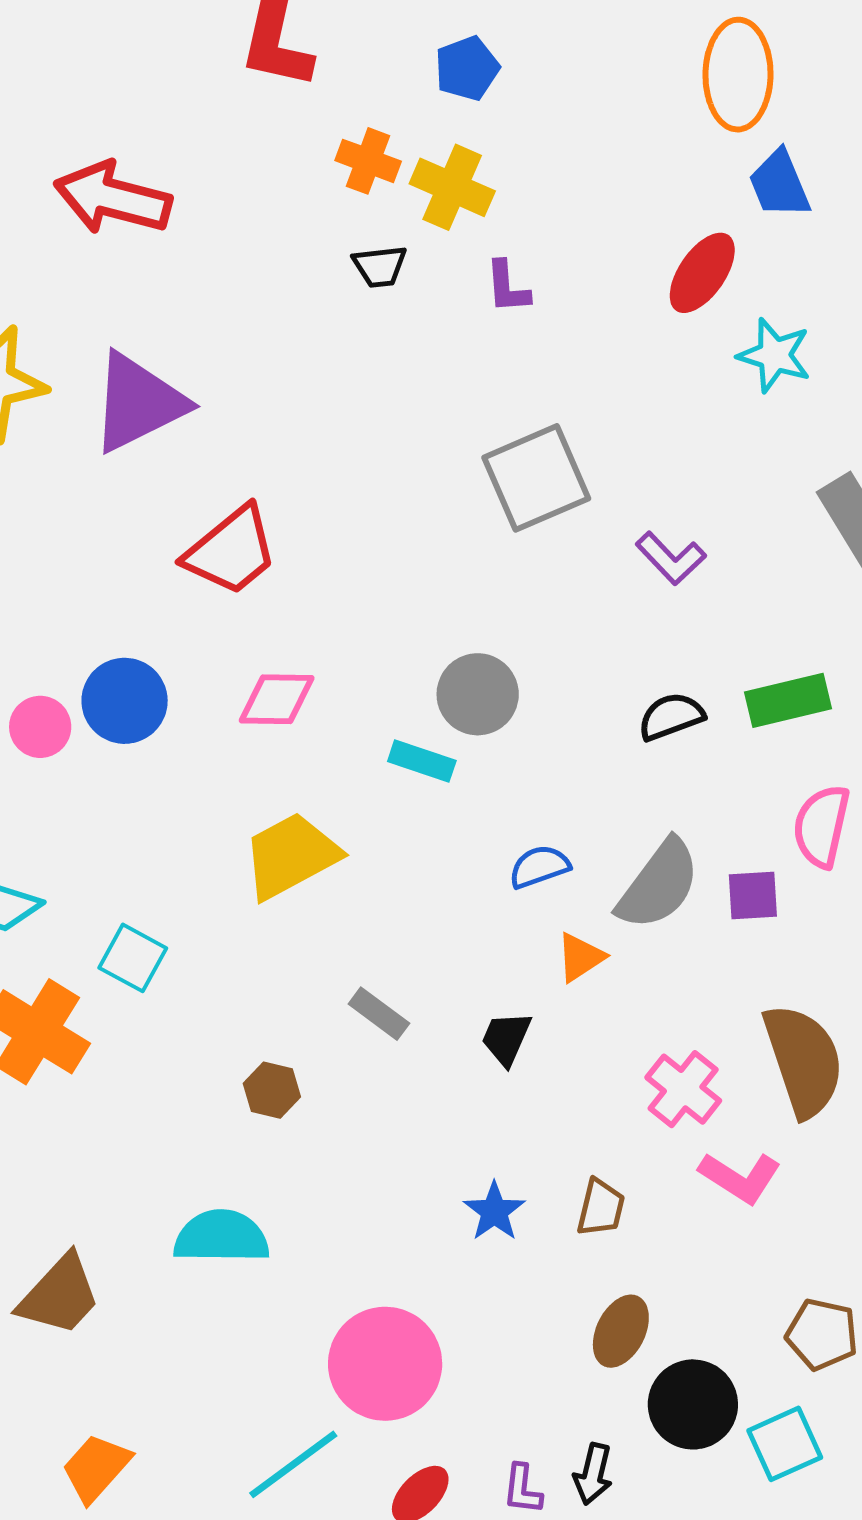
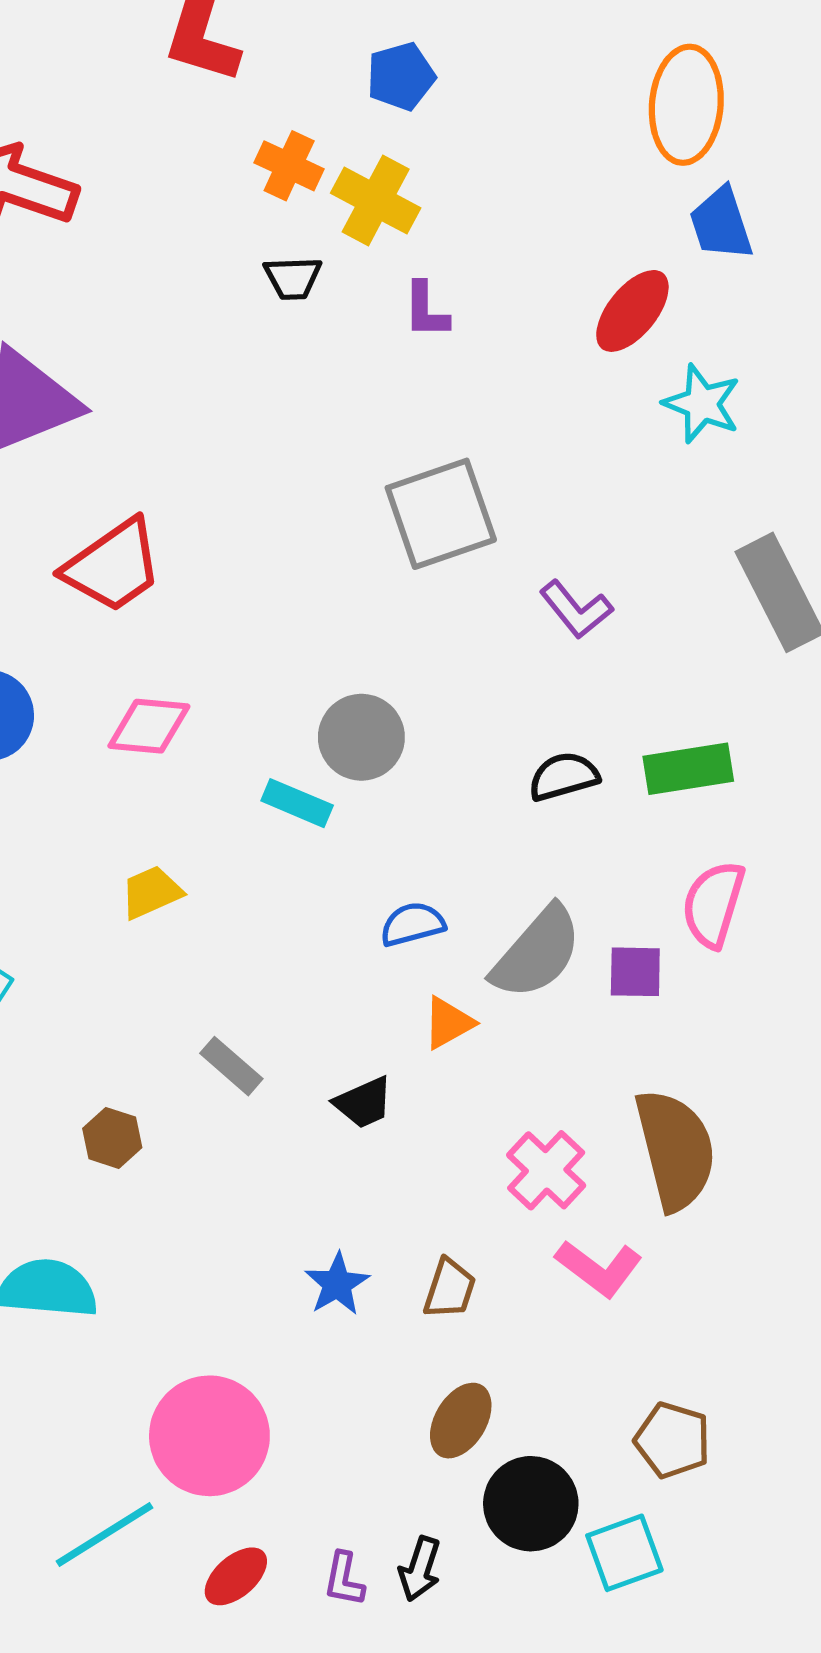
yellow trapezoid: (291, 856) -> (151, 892), size x0.6
black trapezoid: (506, 1038) -> (364, 1103), turned -142

